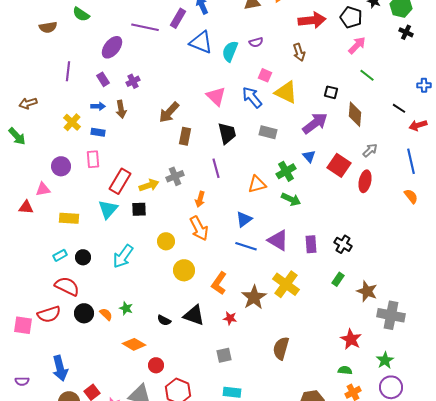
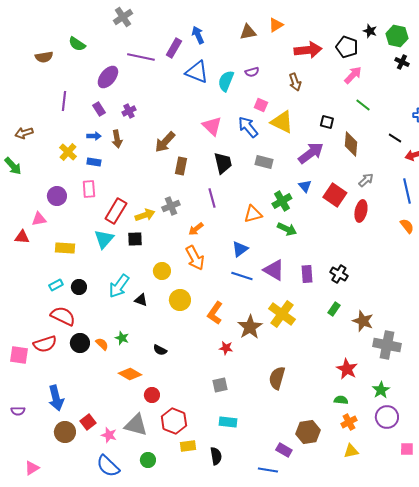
orange arrow: (200, 199) -> (196, 229), turned 35
black triangle: (194, 315) -> (141, 300), moved, size x0.6

